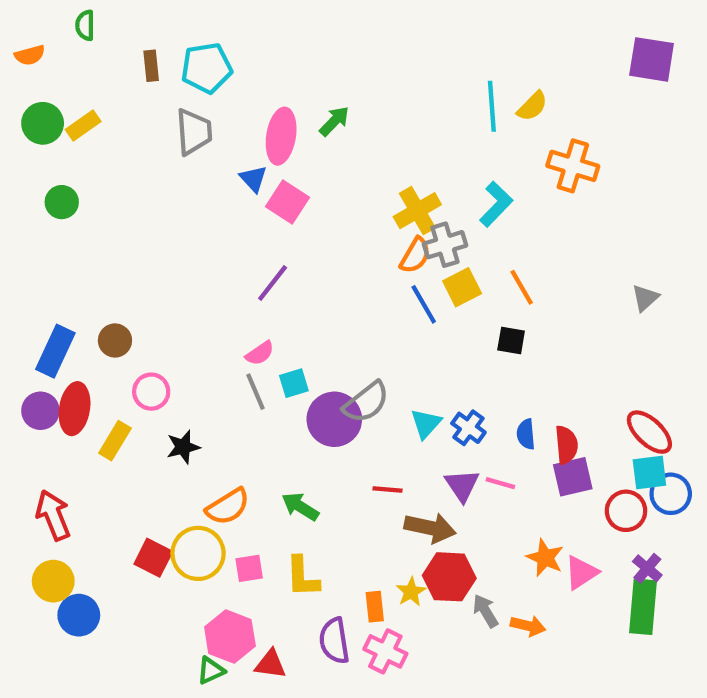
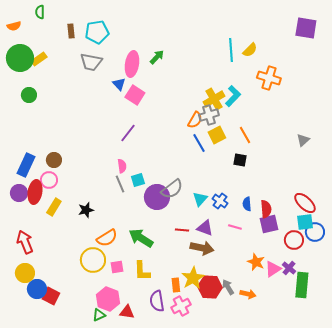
green circle: (43, 123) -> (20, 58), size x1.4
gray trapezoid: (194, 132) -> (91, 62), turned 105
yellow cross: (417, 211) -> (214, 99), moved
pink semicircle: (260, 353) -> (122, 166), turned -64
pink circle: (151, 392) -> (49, 180), moved
purple triangle: (462, 485) -> (205, 228), moved, turned -36
green arrow: (300, 507) -> (141, 238), size x1.4
red square: (153, 558) -> (51, 296), moved
purple cross: (647, 568) -> (289, 268), moved
red hexagon: (449, 577) -> (210, 287), moved
yellow star: (411, 592) -> (193, 278), size x1.6
pink cross: (385, 651) -> (181, 306), turned 36

